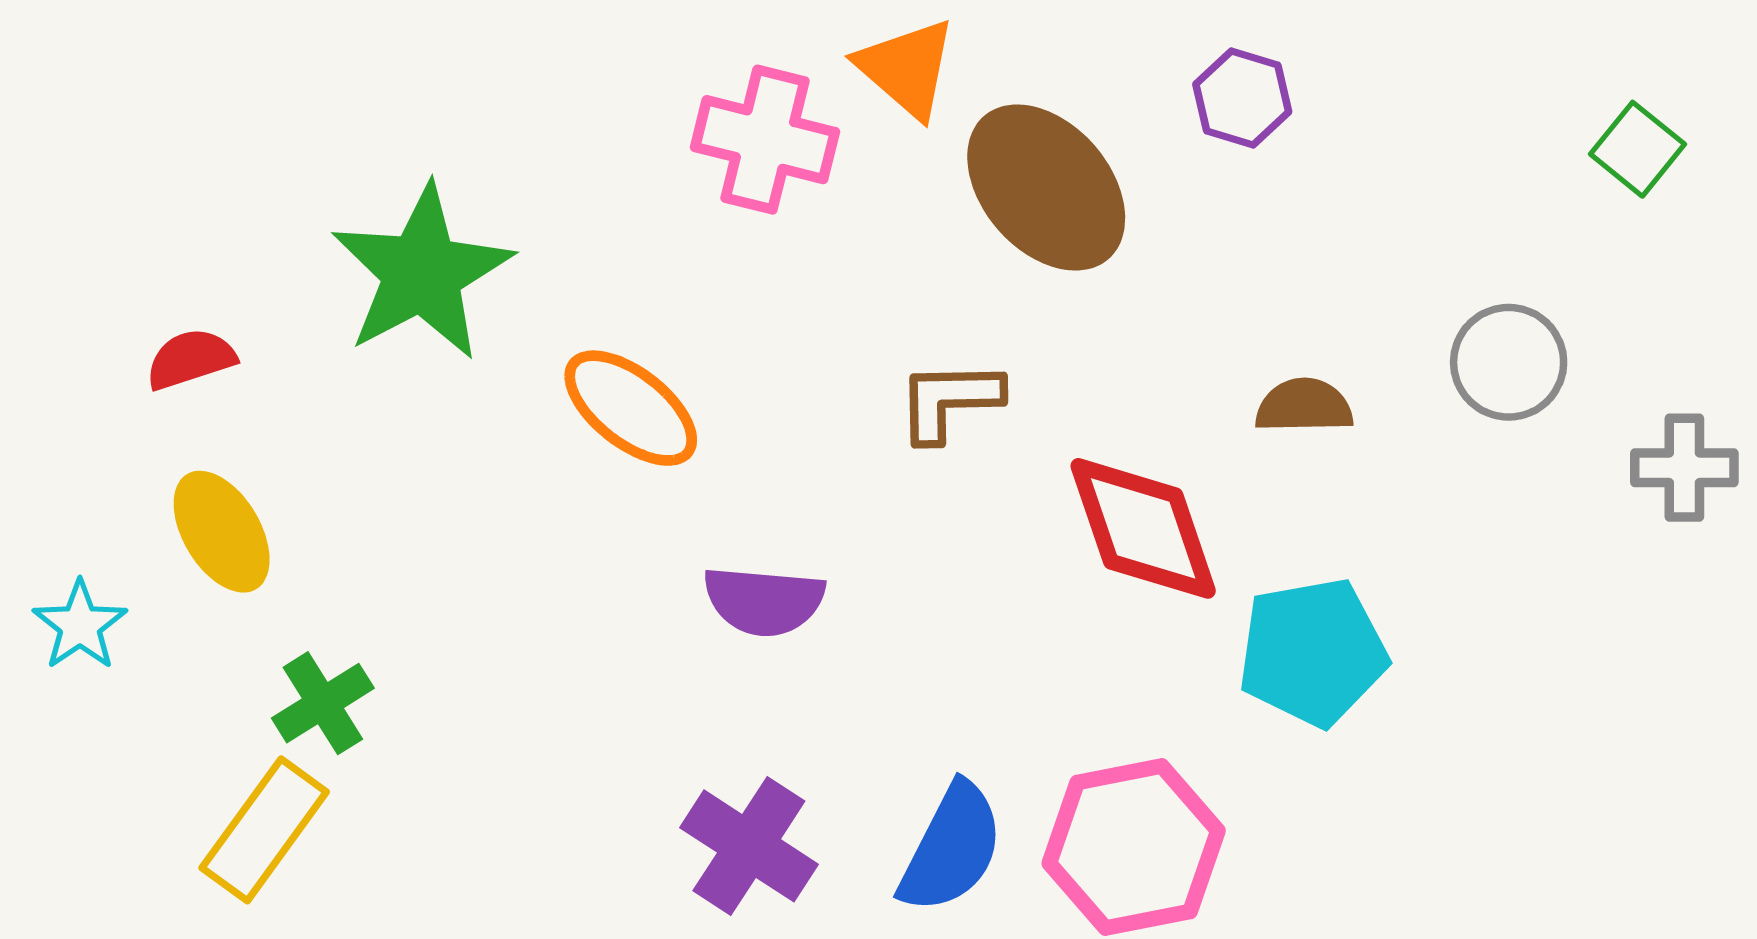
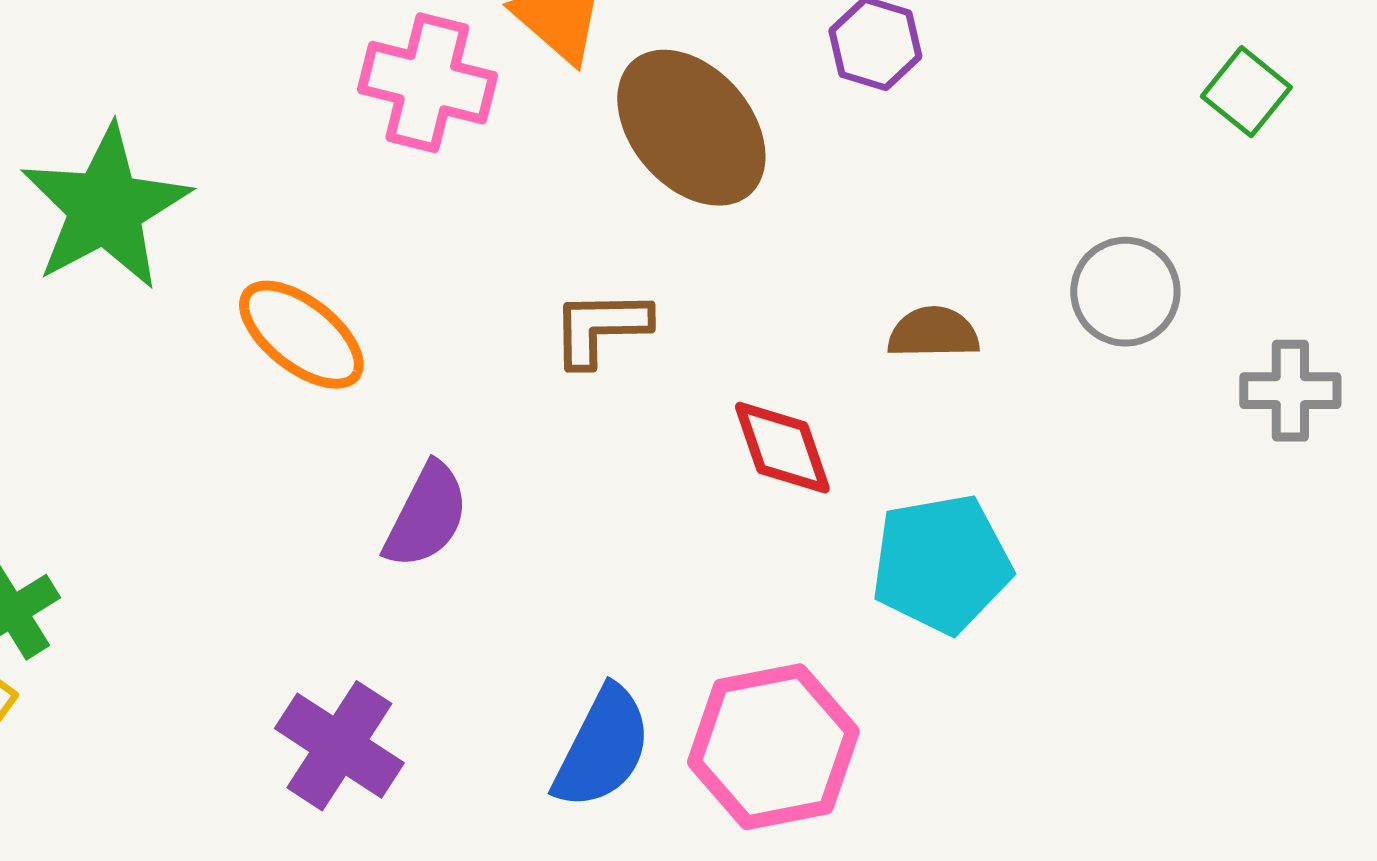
red diamond: (1143, 528) -> (782, 448), size x0.7
purple semicircle: (764, 601) -> (426, 516), turned -68
purple cross: (749, 846) -> (339, 746), moved

